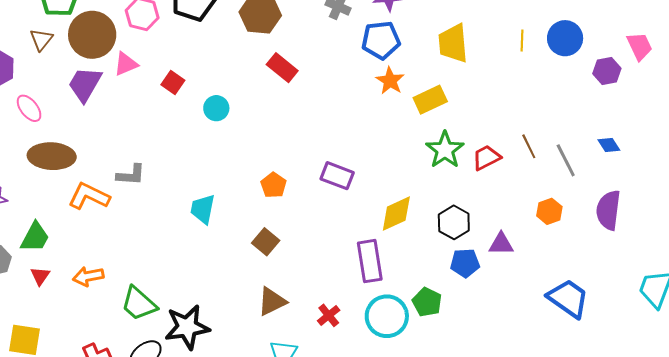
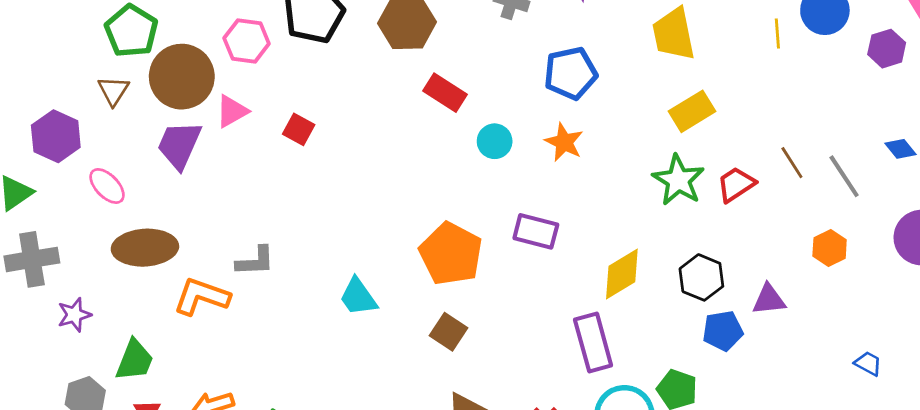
blue pentagon: (381, 40) -> (571, 73), moved
yellow line: (522, 41) -> (777, 33), moved
orange star: (390, 81) -> (564, 142), moved
yellow rectangle: (430, 100) -> (692, 111), moved
cyan circle: (216, 108) -> (495, 141), moved
orange pentagon: (274, 185) -> (451, 254), size x1.8
cyan trapezoid: (203, 209) -> (358, 297), turned -40
blue trapezoid: (568, 298) -> (868, 363), size x0.5

